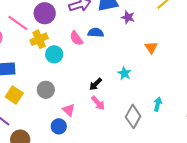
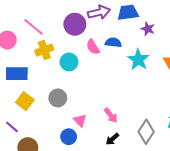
purple circle: (45, 13) -> (75, 24), moved
yellow cross: (39, 39) -> (44, 50), moved
cyan star: (124, 73) -> (138, 60), moved, size x1.5
black arrow: (96, 84) -> (112, 139), moved

